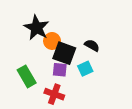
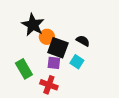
cyan square: (85, 69) -> (77, 62), turned -32

